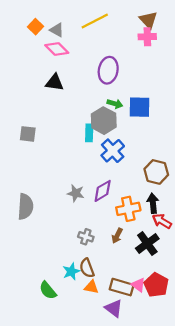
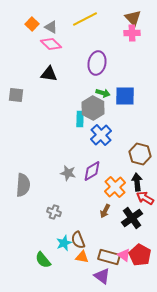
gray square: (28, 134) -> (16, 95), moved
orange cross: (128, 209) -> (115, 187), turned -30
gray cross: (86, 237) -> (54, 212), moved

